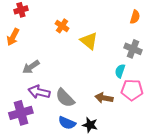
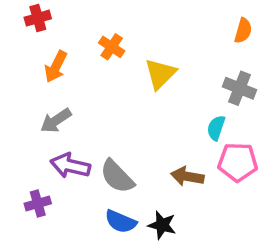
orange arrow: (13, 37) -> (56, 67), moved
yellow triangle: (89, 41) -> (160, 74), turned 36
purple cross: (21, 113) -> (38, 203), size x0.6

